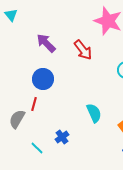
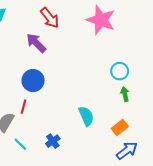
red arrow: (83, 50) -> (50, 18), moved
cyan line: (37, 148) -> (20, 144), moved

